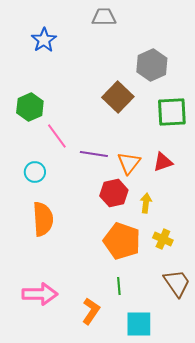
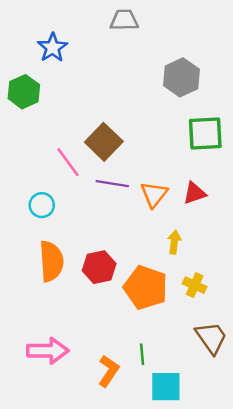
brown square: (118, 97) -> (104, 142), moved
green hexagon: (30, 107) -> (24, 92), moved
red hexagon: (114, 193) -> (99, 267), moved
green line: (119, 286) -> (142, 354), moved

